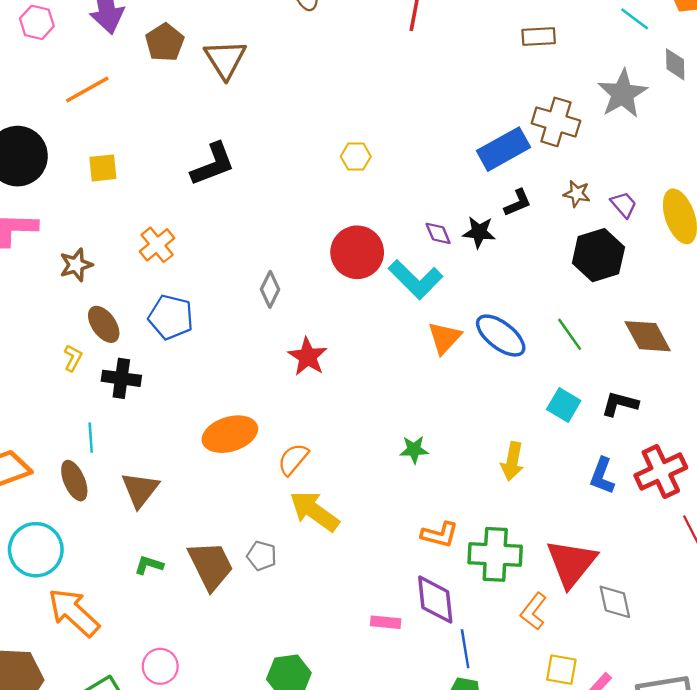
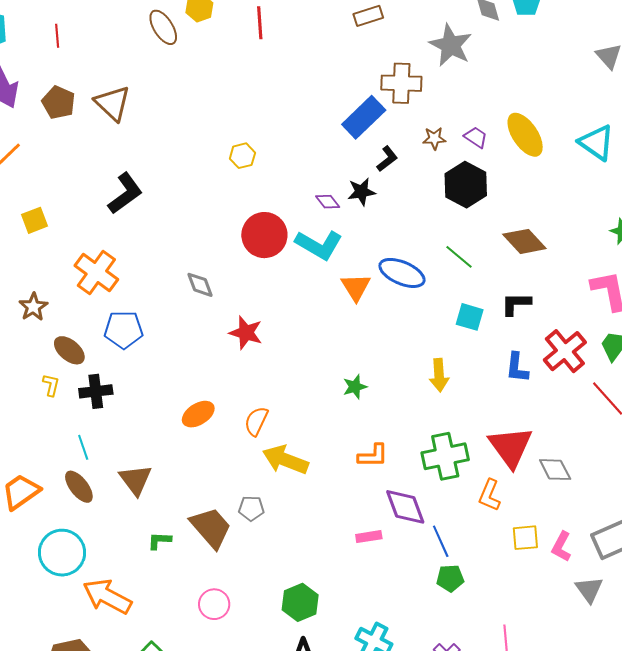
orange cross: (157, 245) -> (96, 272), size x1.4
gray diamond: (270, 289) -> (200, 285), turned -32
orange ellipse: (230, 434) -> (198, 414), size x0.7
orange L-shape: (440, 535) -> (373, 456), moved
pink circle: (160, 666) -> (214, 604), moved

